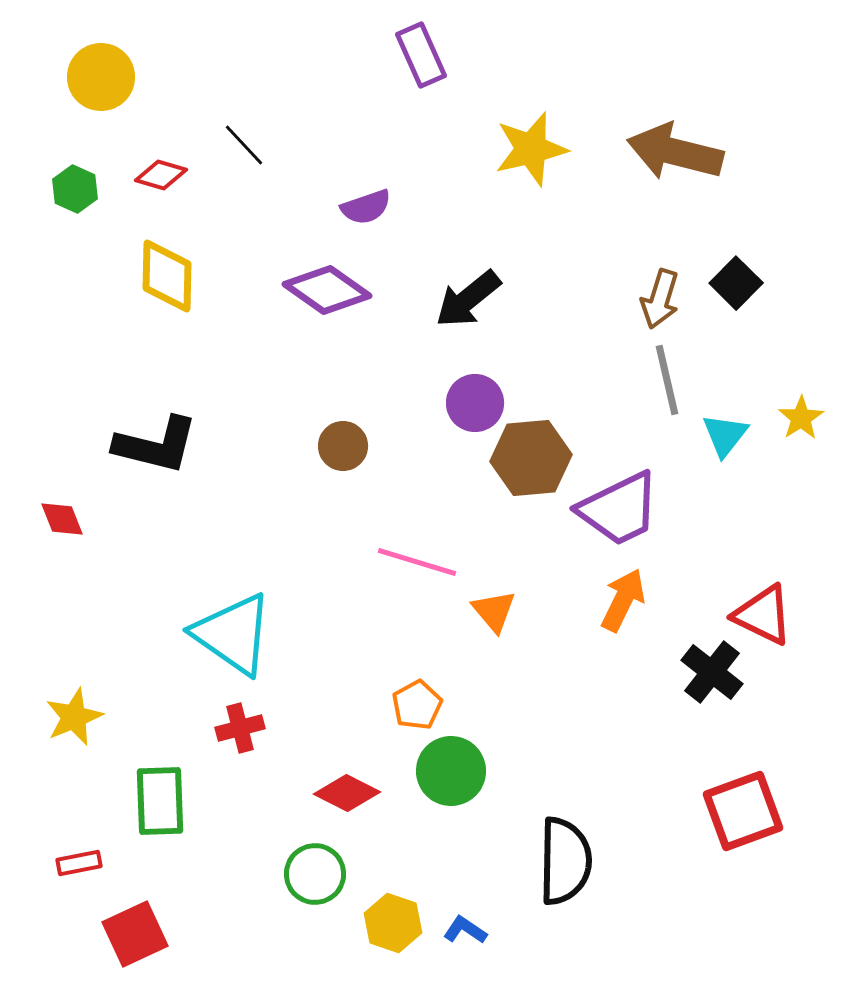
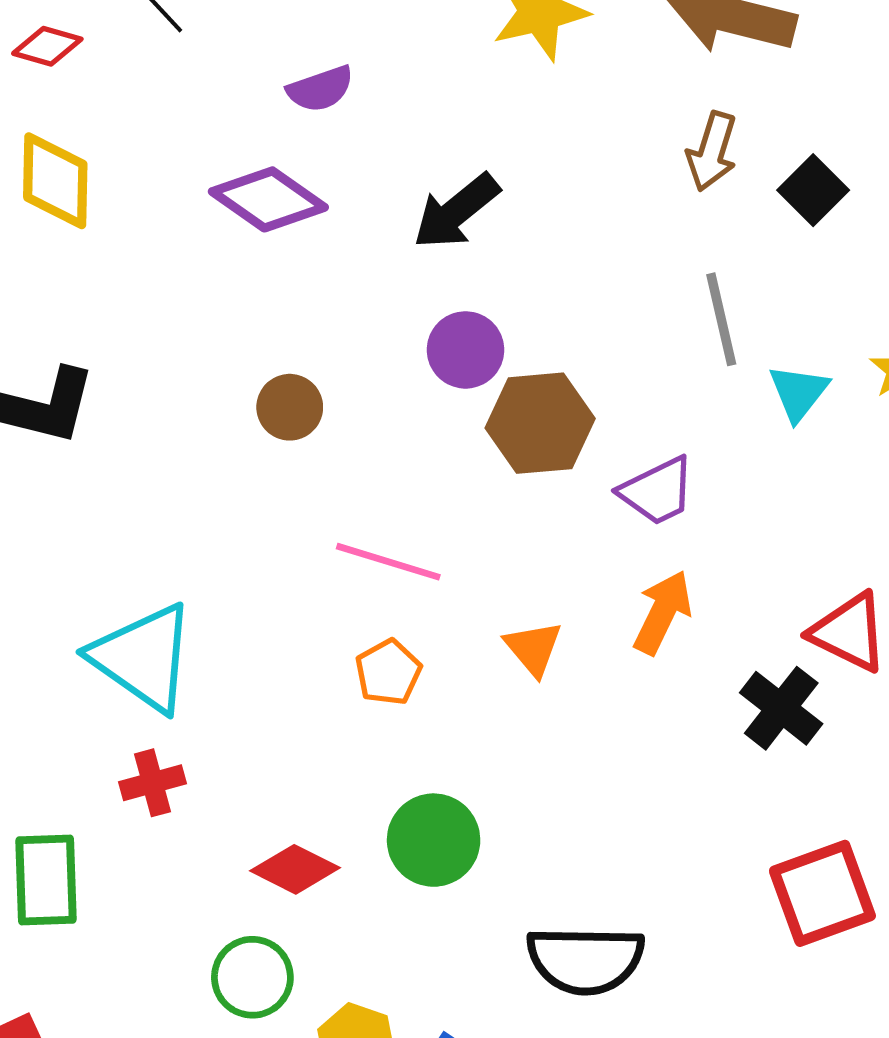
brown arrow: (660, 299) -> (712, 151), moved
purple trapezoid: (619, 509) -> (657, 491), size x0.7
orange triangle: (494, 611) -> (533, 648), moved
orange pentagon: (417, 705) -> (388, 672), moved
black semicircle: (565, 861) -> (585, 960), turned 90

